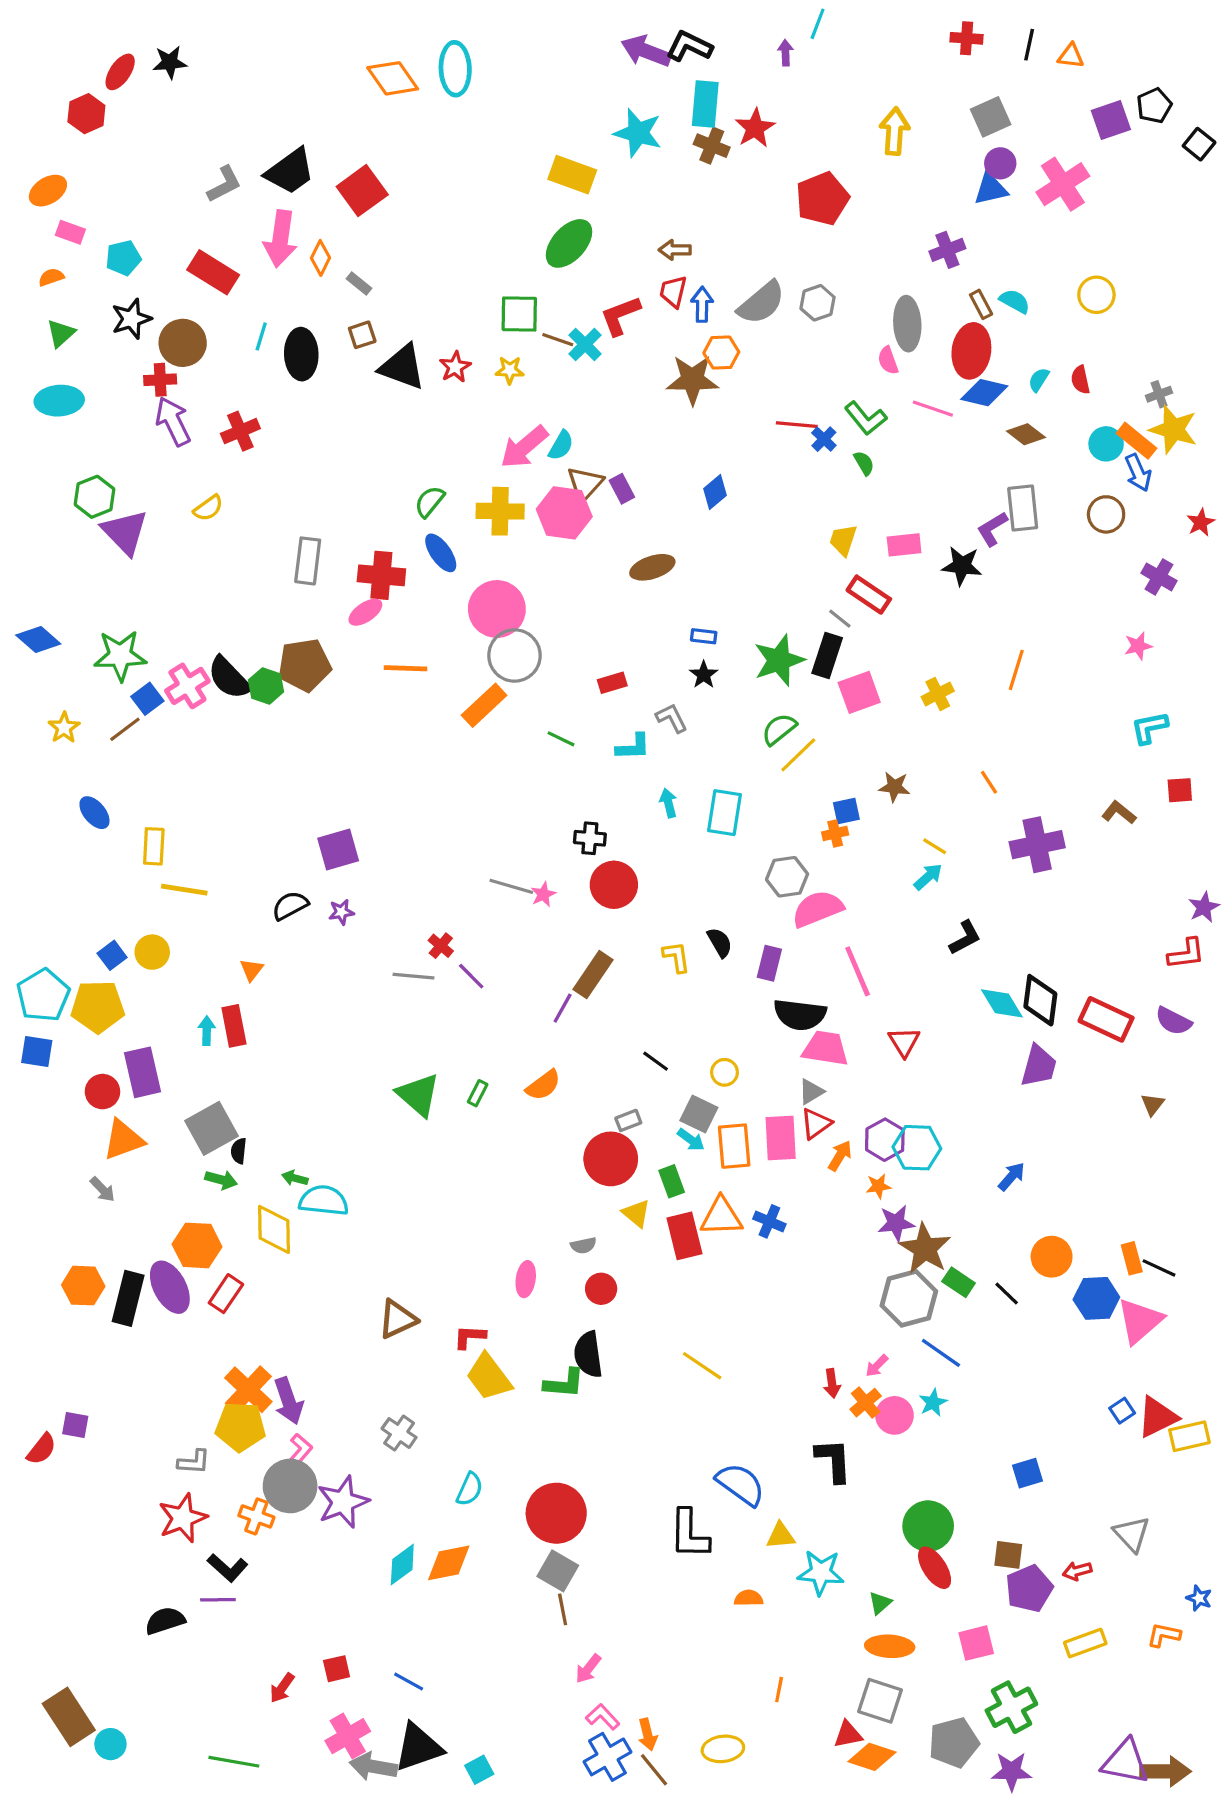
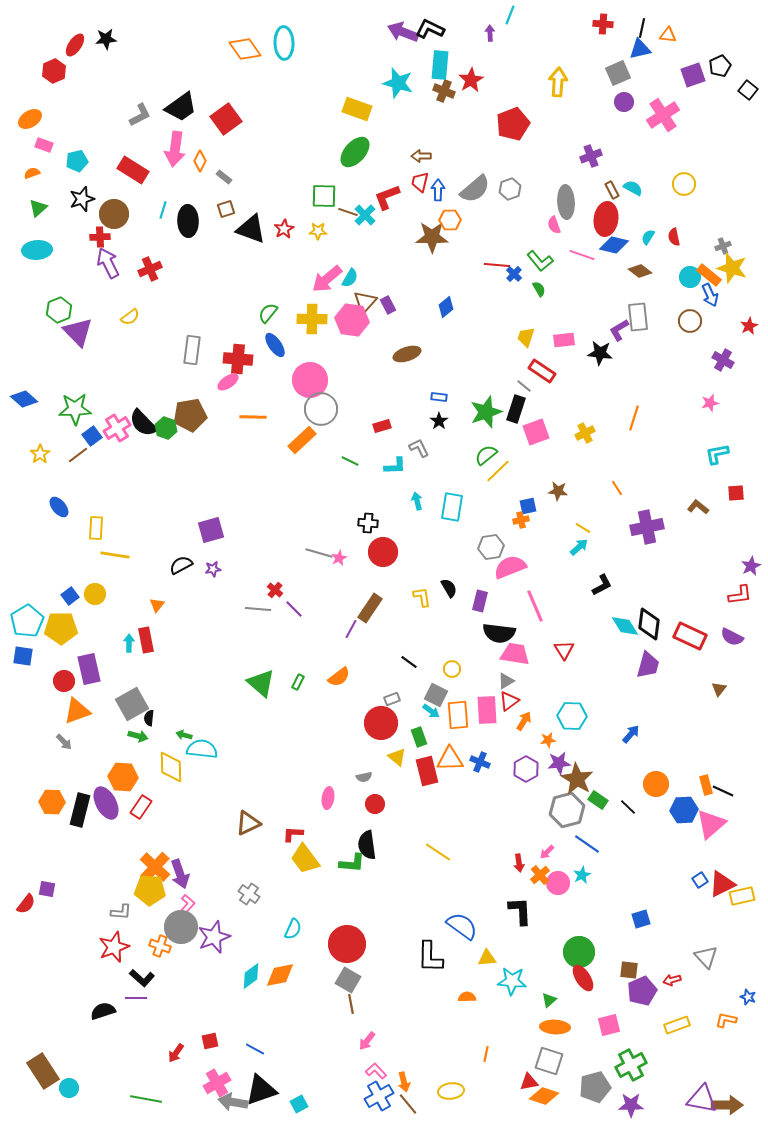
blue triangle: (991, 189) -> (640, 49), moved
purple hexagon: (885, 1140) -> (526, 769), moved

